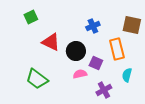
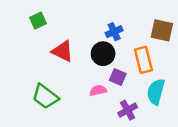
black circle: (76, 51) -> (103, 54), moved
cyan semicircle: (127, 75) -> (156, 92), size x1.5

